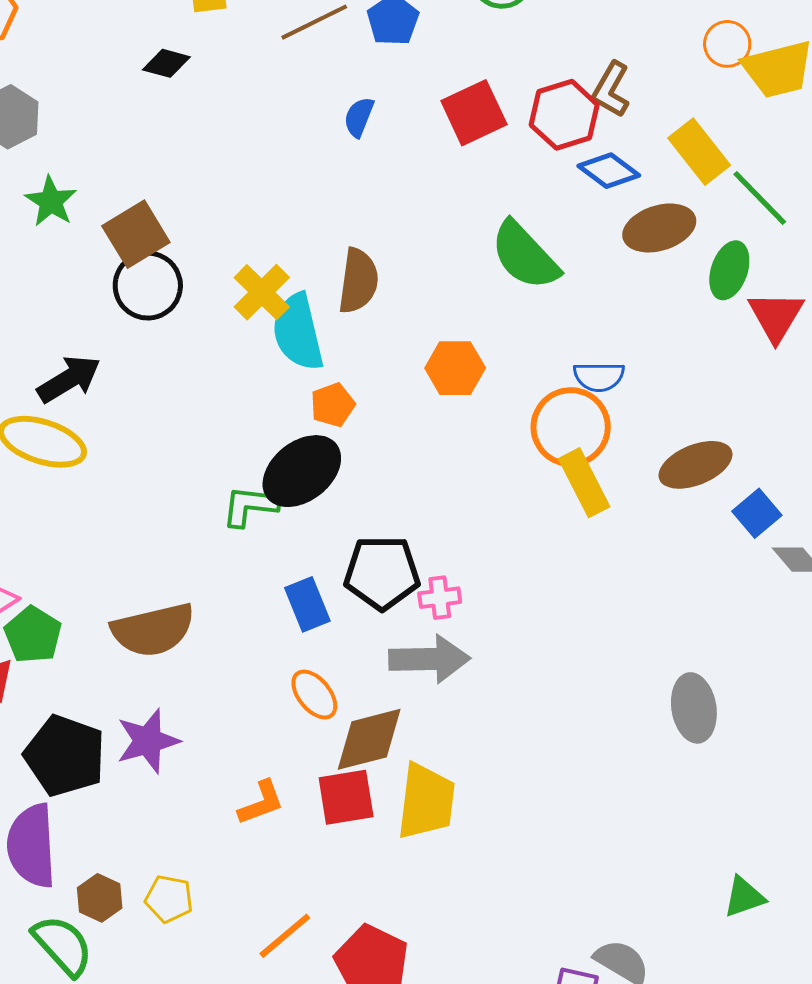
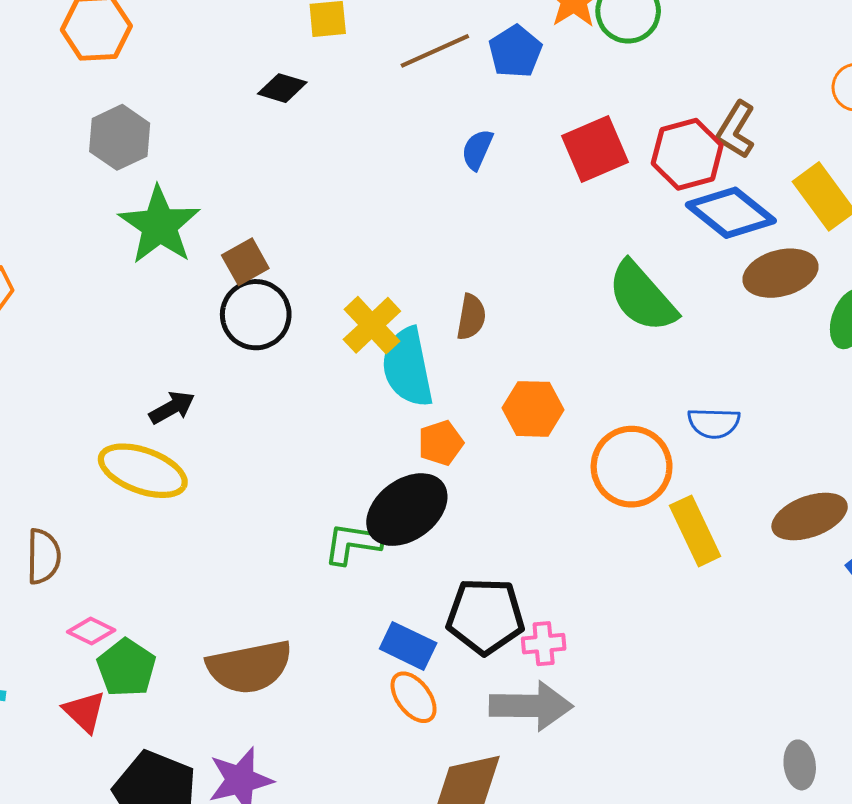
blue diamond: (609, 171) -> (731, 213), size x1.4
green star: (51, 201) -> (159, 225), size x1.5
brown square: (136, 234) -> (245, 262), size x0.7
brown semicircle: (358, 281) -> (471, 317), size x0.7
orange hexagon: (455, 368) -> (533, 409), moved
black arrow: (69, 379) -> (172, 408), size x0.7
orange circle: (571, 427) -> (632, 467), moved
blue rectangle: (307, 604) -> (408, 646), turned -44
orange ellipse: (314, 695) -> (414, 697), moved
gray ellipse: (694, 708) -> (800, 765), size x0.7

